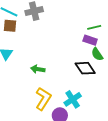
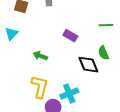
purple rectangle: (90, 40) -> (70, 36), moved
yellow L-shape: (43, 99) -> (40, 87), turned -30

